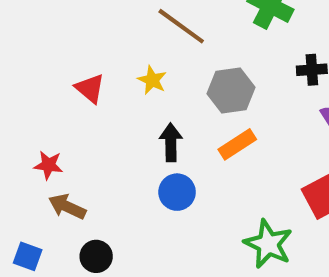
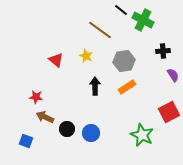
blue circle: (177, 192) -> (91, 133), moved
black circle: (96, 256) -> (67, 129), moved

